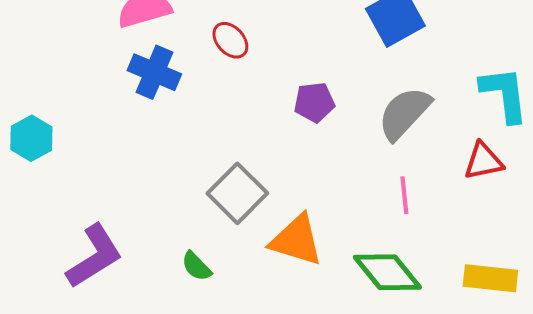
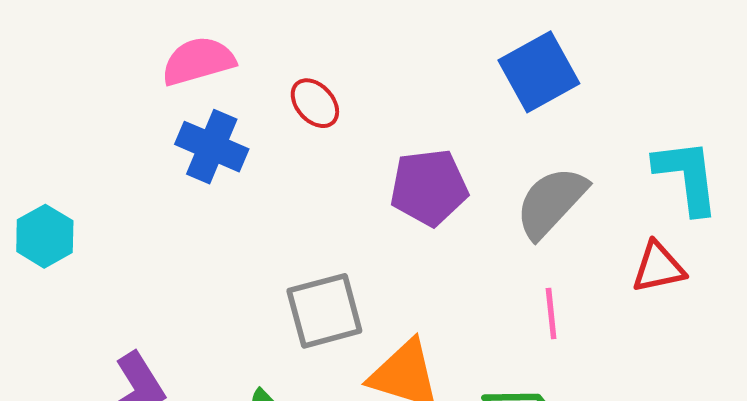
purple pentagon: (314, 102) -> (429, 187), size x1.4
gray square: (237, 193) -> (324, 311), turned 30

